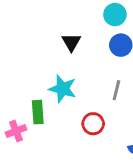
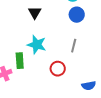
black triangle: (71, 42) -> (35, 13), moved

